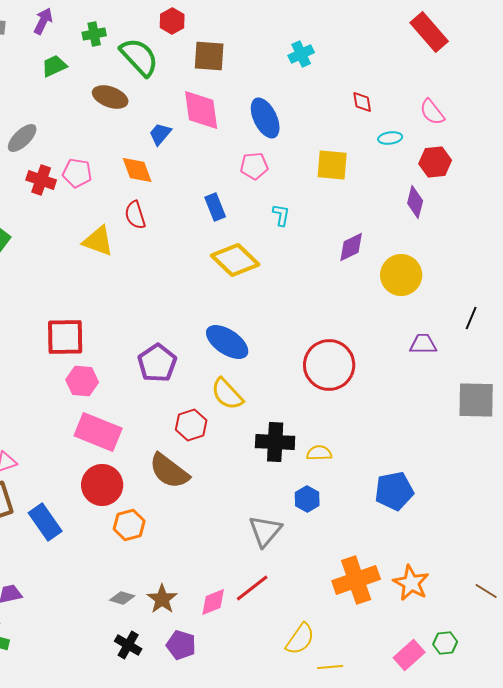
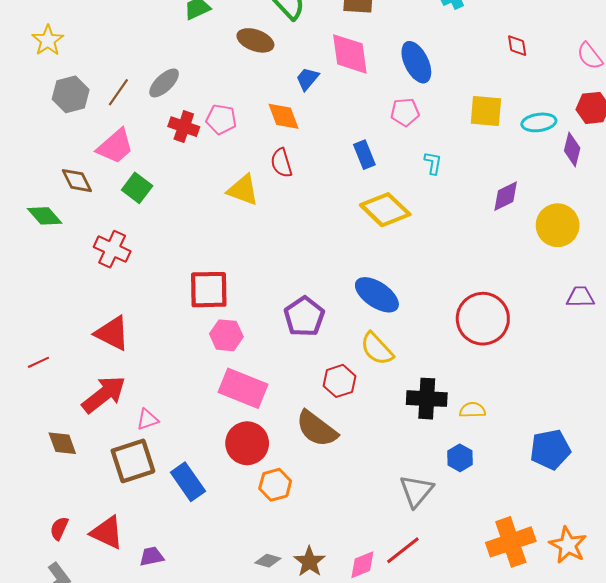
cyan ellipse: (390, 138) -> (539, 122), moved, size x1.4

